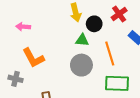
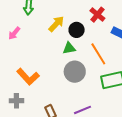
yellow arrow: (76, 12) -> (56, 24), turned -108
pink arrow: (23, 27) -> (14, 33), moved, turned -40

